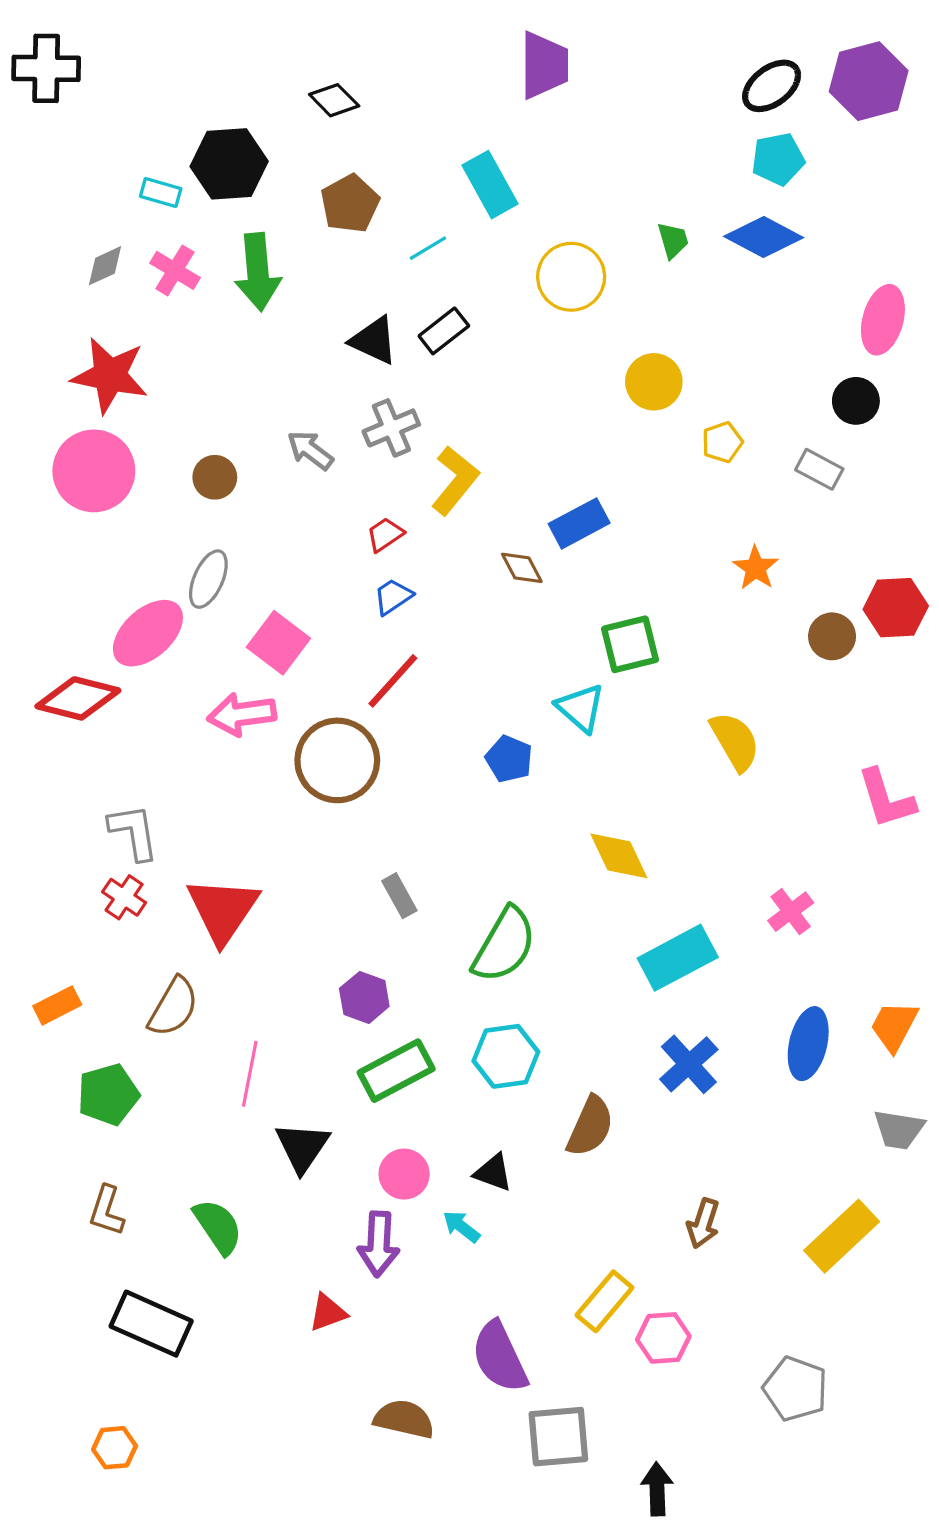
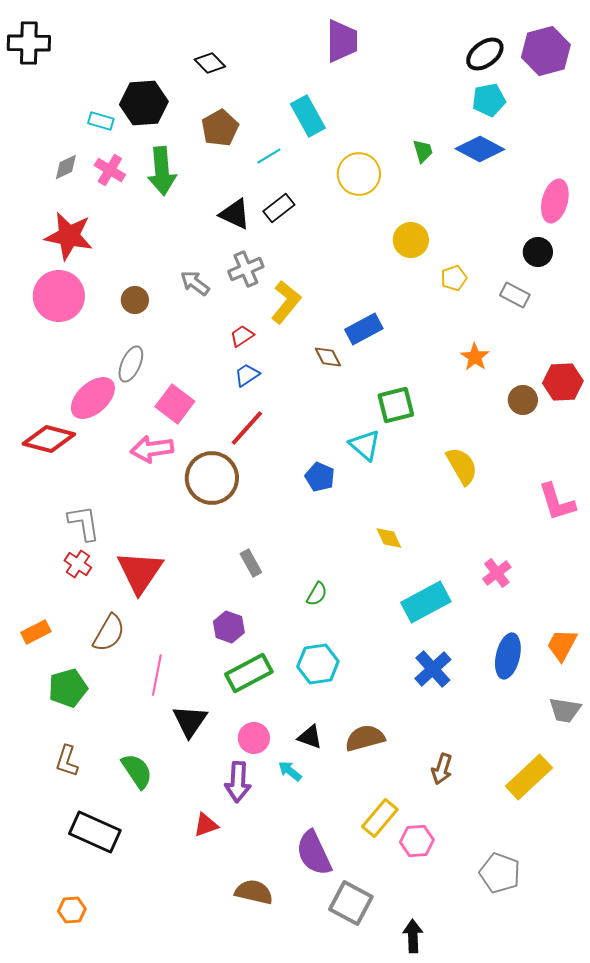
yellow diamond: (619, 856) -> (389, 538), size x0.7
green semicircle: (504, 945) -> (317, 594), size x0.5
brown semicircle: (590, 1126) -> (365, 738), moved, turned -129
gray square: (558, 1437) -> (351, 903), turned 33

